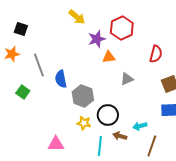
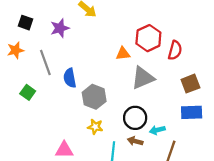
red hexagon: (122, 28) -> (148, 38), moved
purple star: (97, 39) -> (60, 28), moved
gray triangle: (127, 79) -> (143, 78), size x1.6
black circle: (108, 115) -> (135, 118), moved

